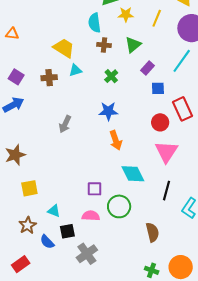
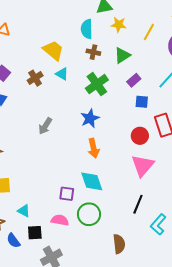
cyan triangle: (75, 70) -> (62, 74), turned 40
green cross: (111, 76) -> (97, 84), size x1.6
brown cross: (49, 78) -> (35, 78), turned -35
blue star: (108, 111) -> (90, 118), turned -30
cyan diamond: (133, 174) -> (92, 181), moved

